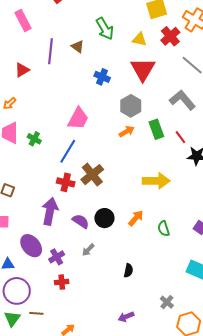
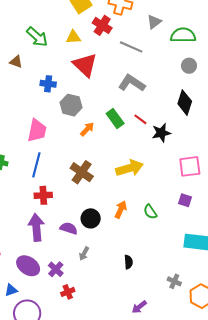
gray hexagon: (131, 106) -> (71, 105), moved
brown cross: (92, 175) -> (82, 172), moved

